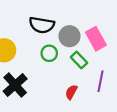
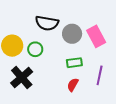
green circle: (49, 53) -> (35, 49), moved
green rectangle: (79, 60) -> (74, 63), moved, turned -56

